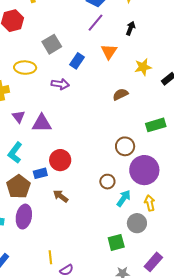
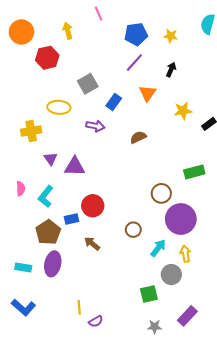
brown semicircle: (120, 94) -> (138, 137), moved
brown circle: (107, 182) -> (133, 230), moved

